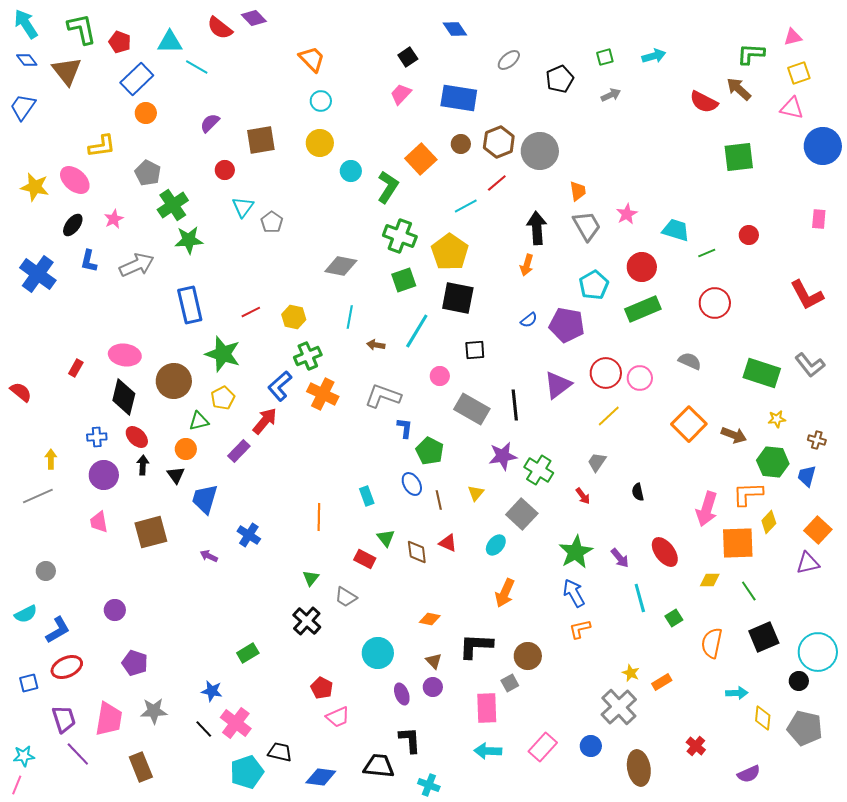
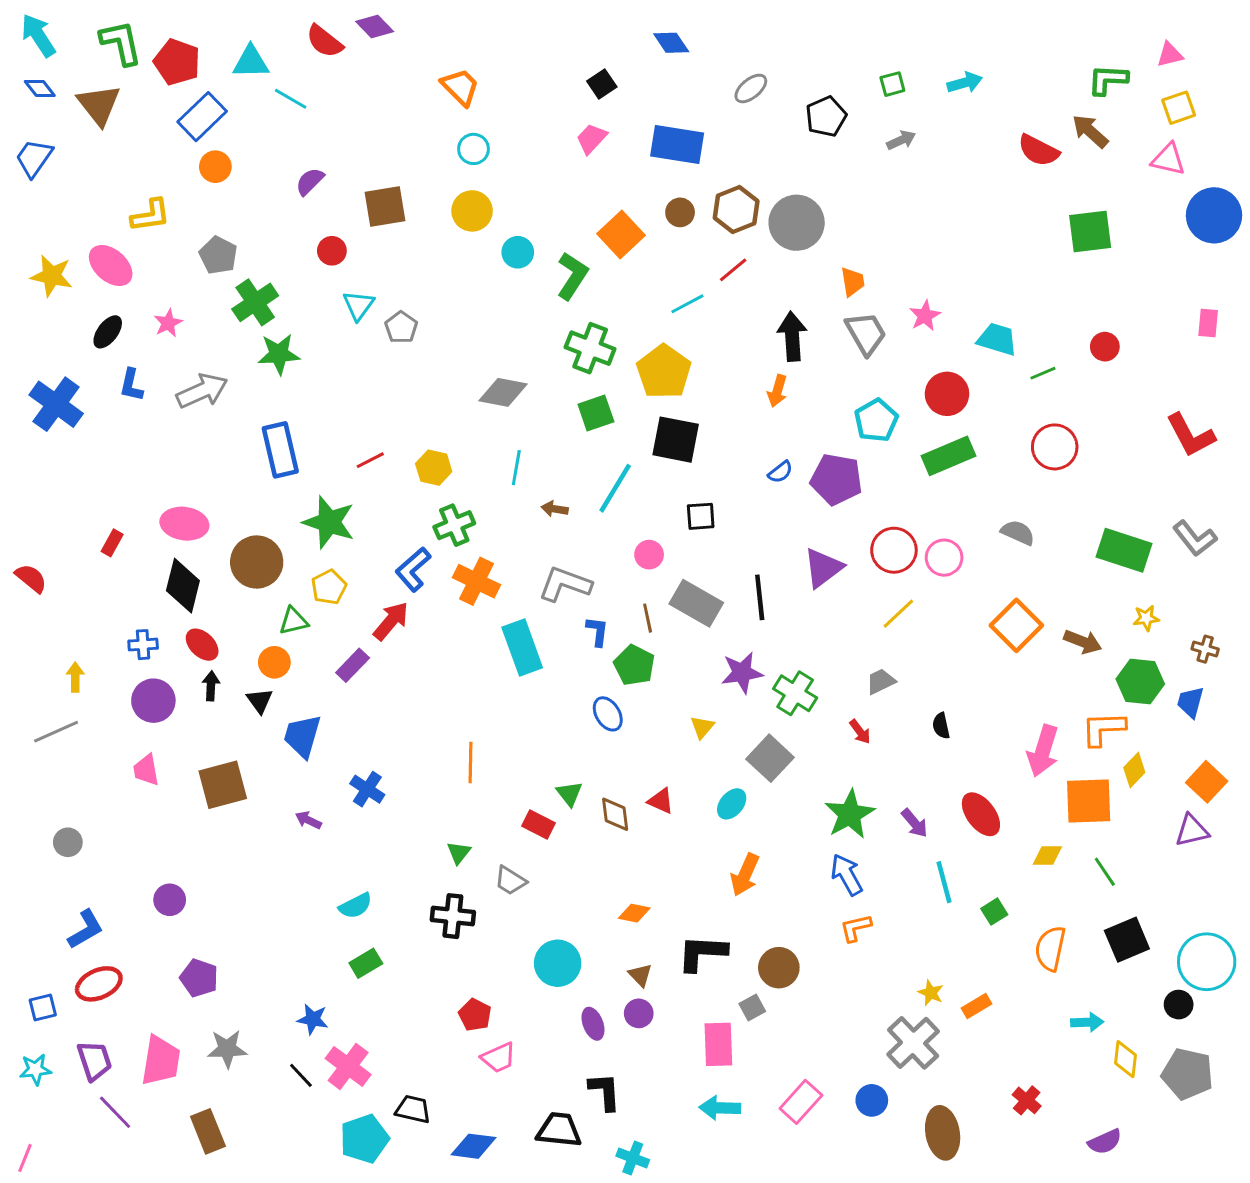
red pentagon: (120, 42) -> (177, 62), size x1.4
gray trapezoid: (597, 462) -> (881, 681), turned 30
cyan rectangle: (367, 496) -> (522, 648), moved, size x1.8
brown line: (439, 500) -> (648, 618), moved
cyan semicircle: (26, 614) -> (355, 906), moved
black cross: (307, 621) -> (453, 916), turned -36
cyan star: (24, 756) -> (35, 1069), moved

